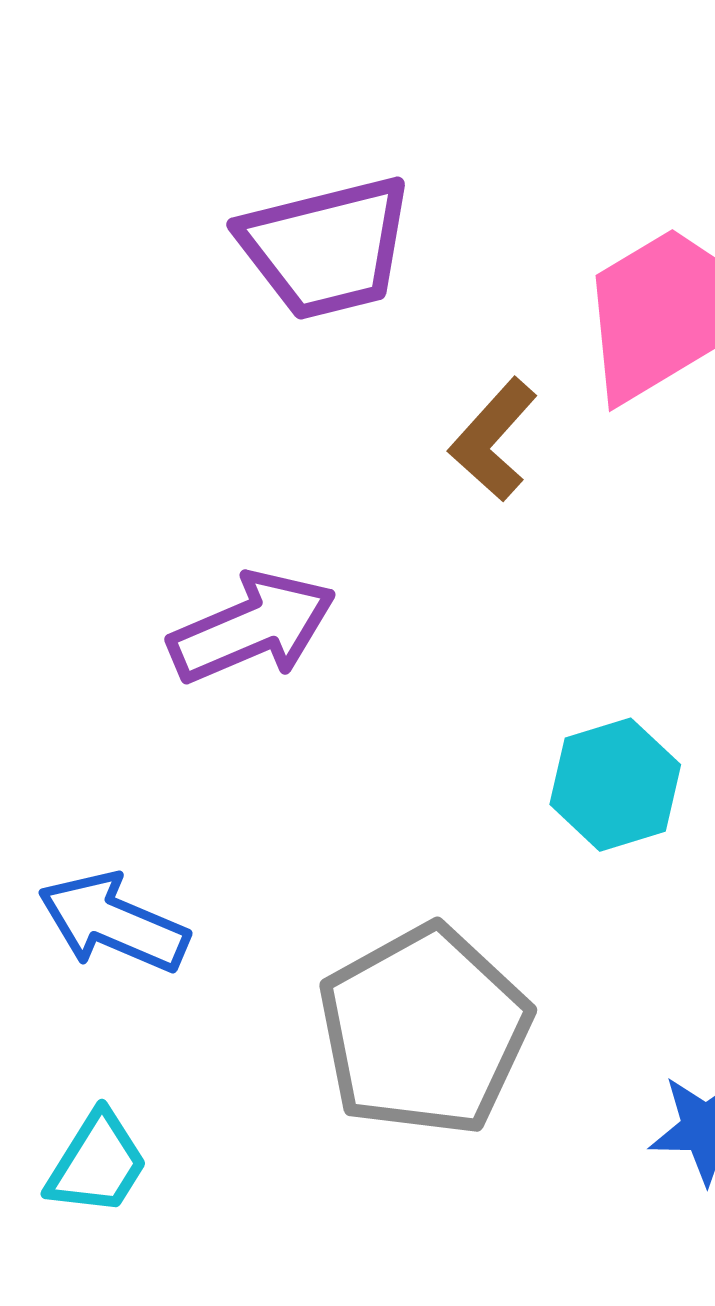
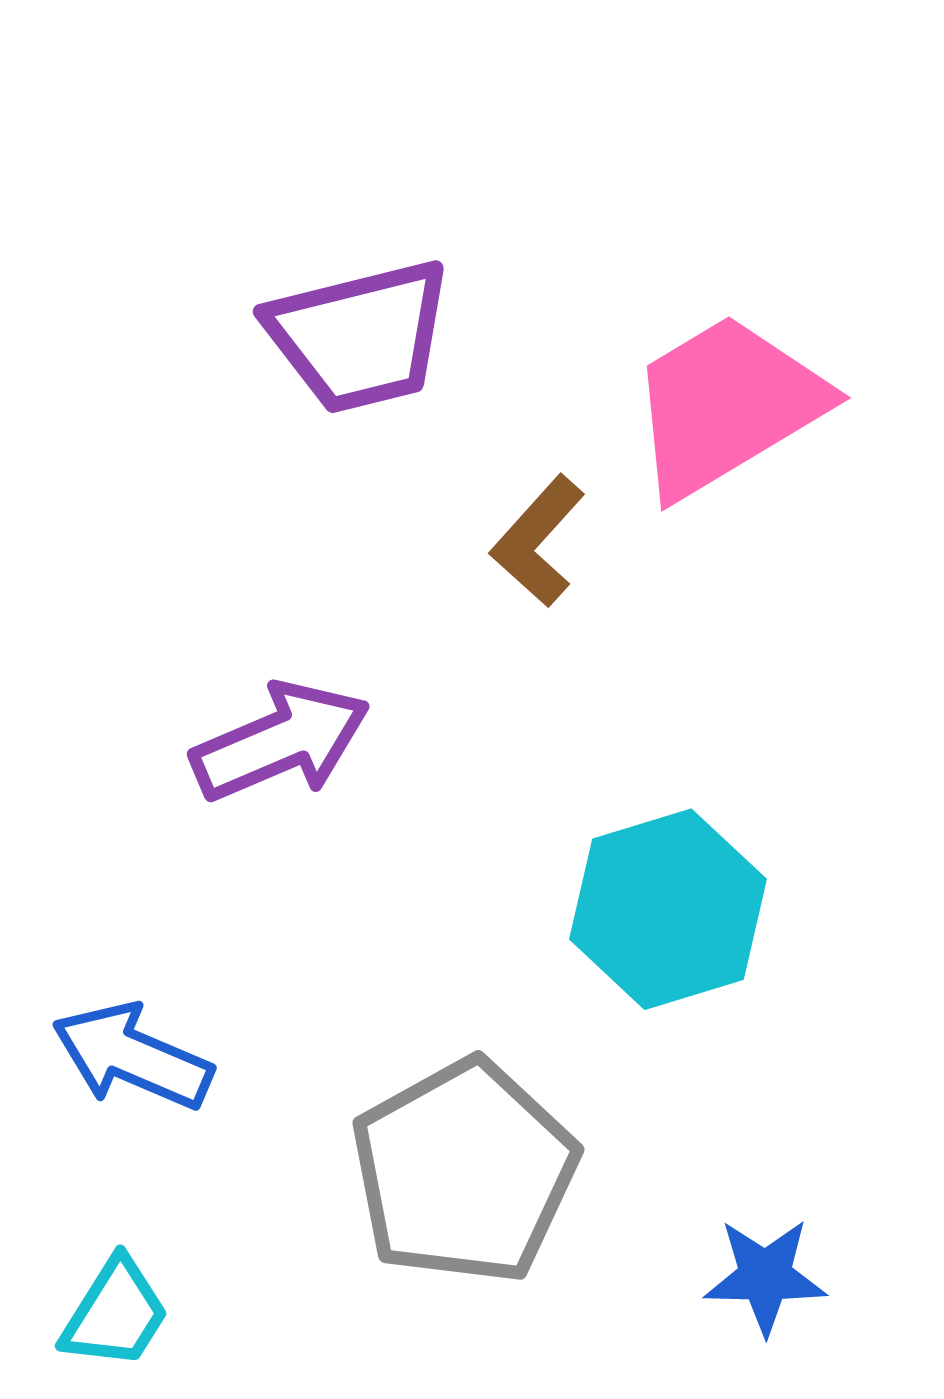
cyan hexagon: (615, 785) -> (668, 909), size x1.4

